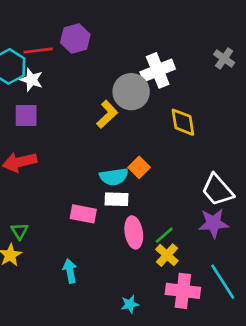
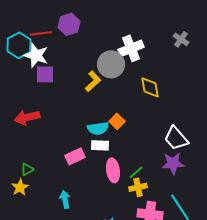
white star: (31, 80) -> (36, 55), size x1.4
purple square: (26, 116) -> (45, 74), moved
pink rectangle: (83, 214) -> (75, 156), turned -36
green triangle: (20, 231) -> (27, 169), turned 32
yellow cross: (167, 255) -> (138, 187), turned 36

